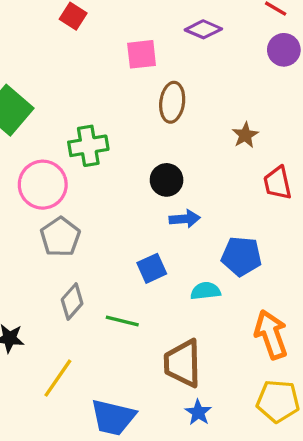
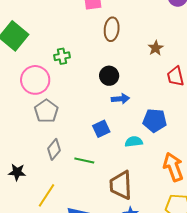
green cross: (88, 146) -> (62, 56), size x0.7

